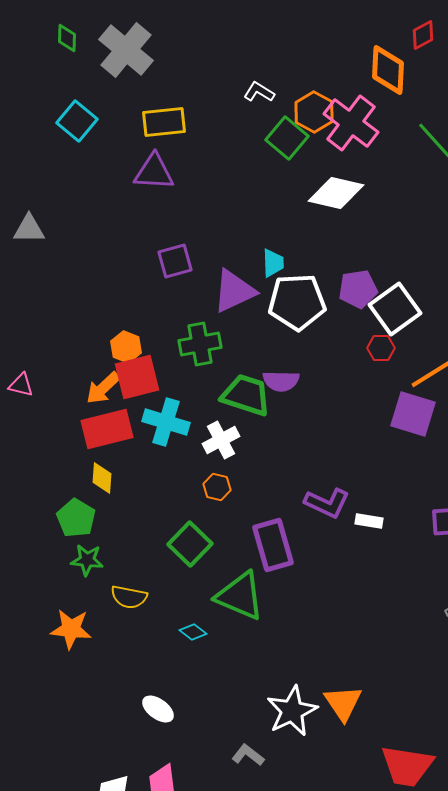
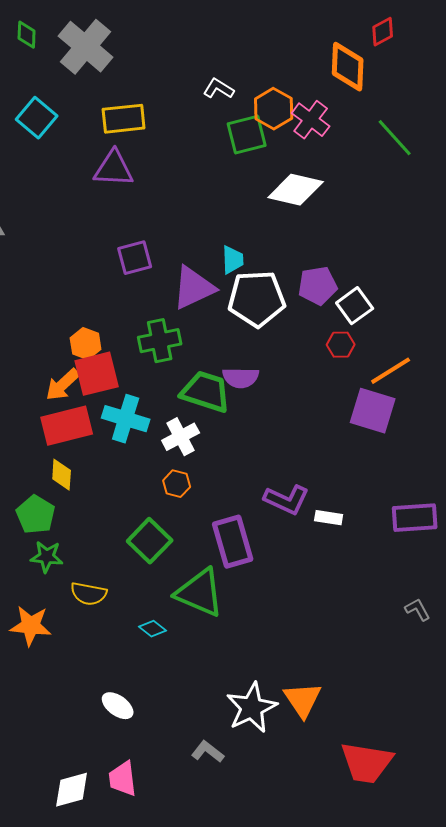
pink cross: (351, 123) -> (311, 120), size x0.7
green square: (287, 138) -> (247, 135), turned 36
white square: (395, 309) -> (355, 306), size x0.7

